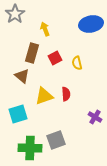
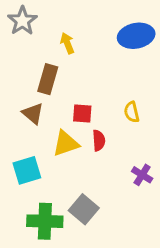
red square: (55, 58) -> (82, 114), moved, turned 32
yellow semicircle: (77, 63) -> (132, 112), moved
gray square: (56, 140) -> (84, 209), turned -30

